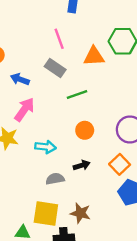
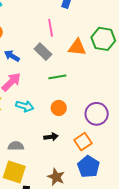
cyan arrow: (45, 147) -> (25, 106), moved
gray semicircle: (55, 179) -> (16, 146), moved
brown star: (80, 213) -> (56, 177), moved

